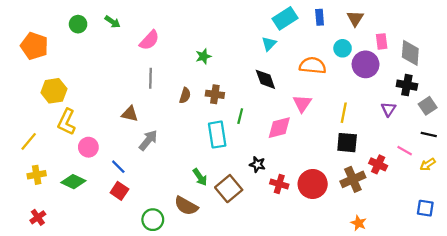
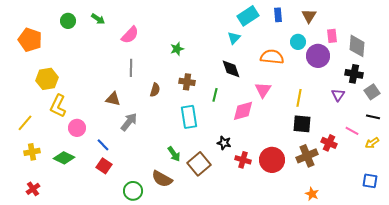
brown semicircle: (185, 95) -> (155, 90), moved
green line: (240, 116) -> (215, 95), moved

